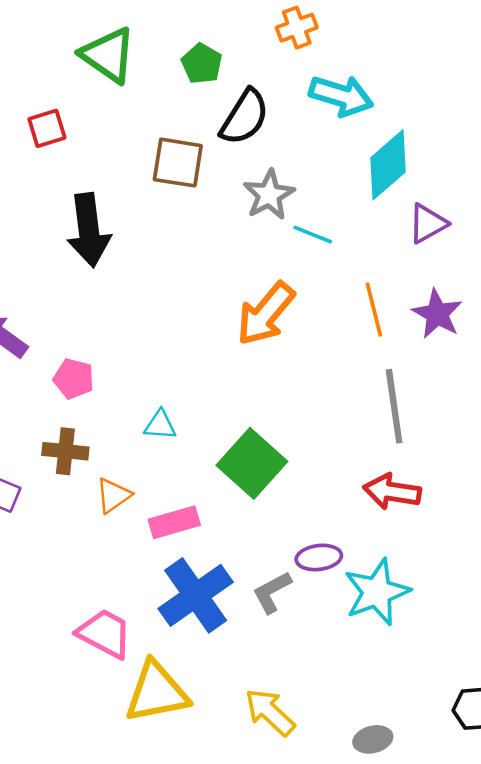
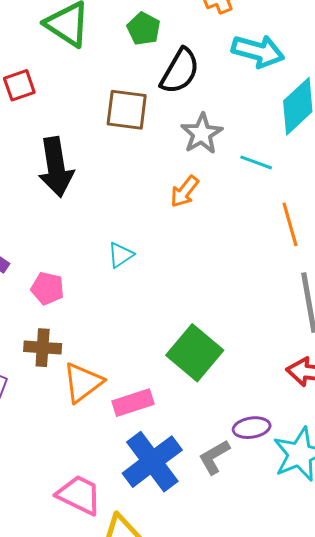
cyan line: (313, 235) -> (256, 162), moved
orange arrow: (266, 314) -> (184, 192), moved, size x0.6
cyan triangle: (160, 425) -> (121, 255), moved, turned -36
orange triangle: (113, 495) -> (83, 382), size x1.4

